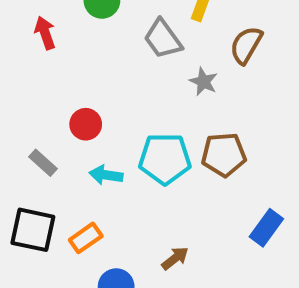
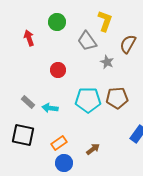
red circle: (86, 124) -> (58, 70), moved
cyan arrow: (106, 175) -> (50, 108), moved
orange rectangle: (86, 238) -> (59, 143), moved

